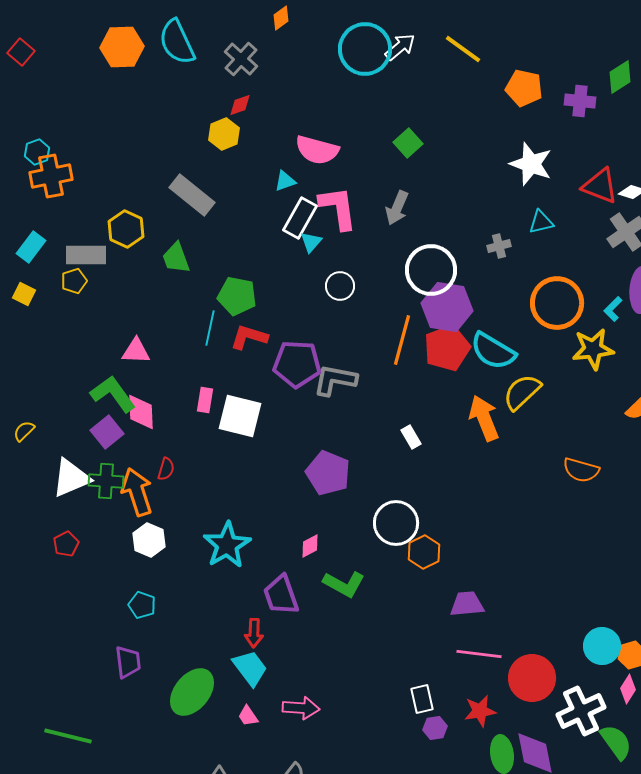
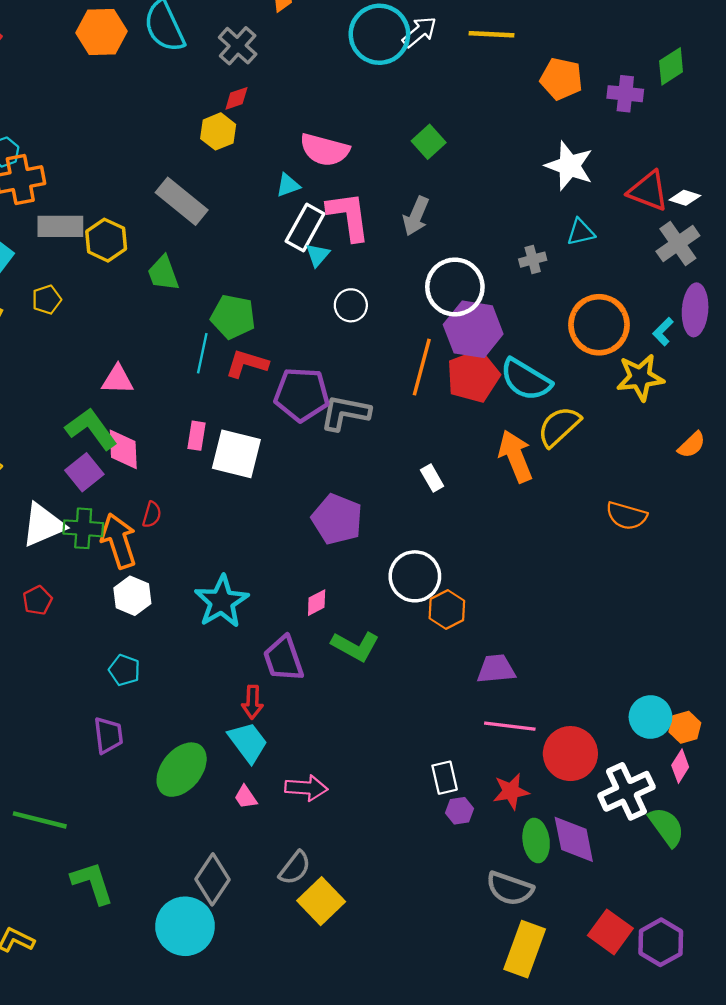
yellow line: (463, 49) -> (491, 34), turned -33
gray rectangle: (86, 255) -> (60, 226), moved

